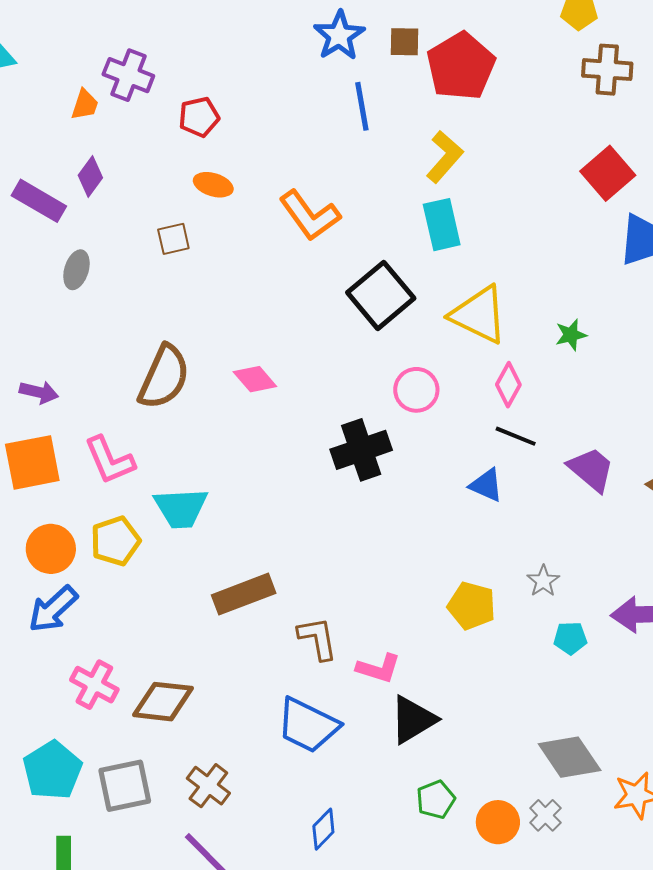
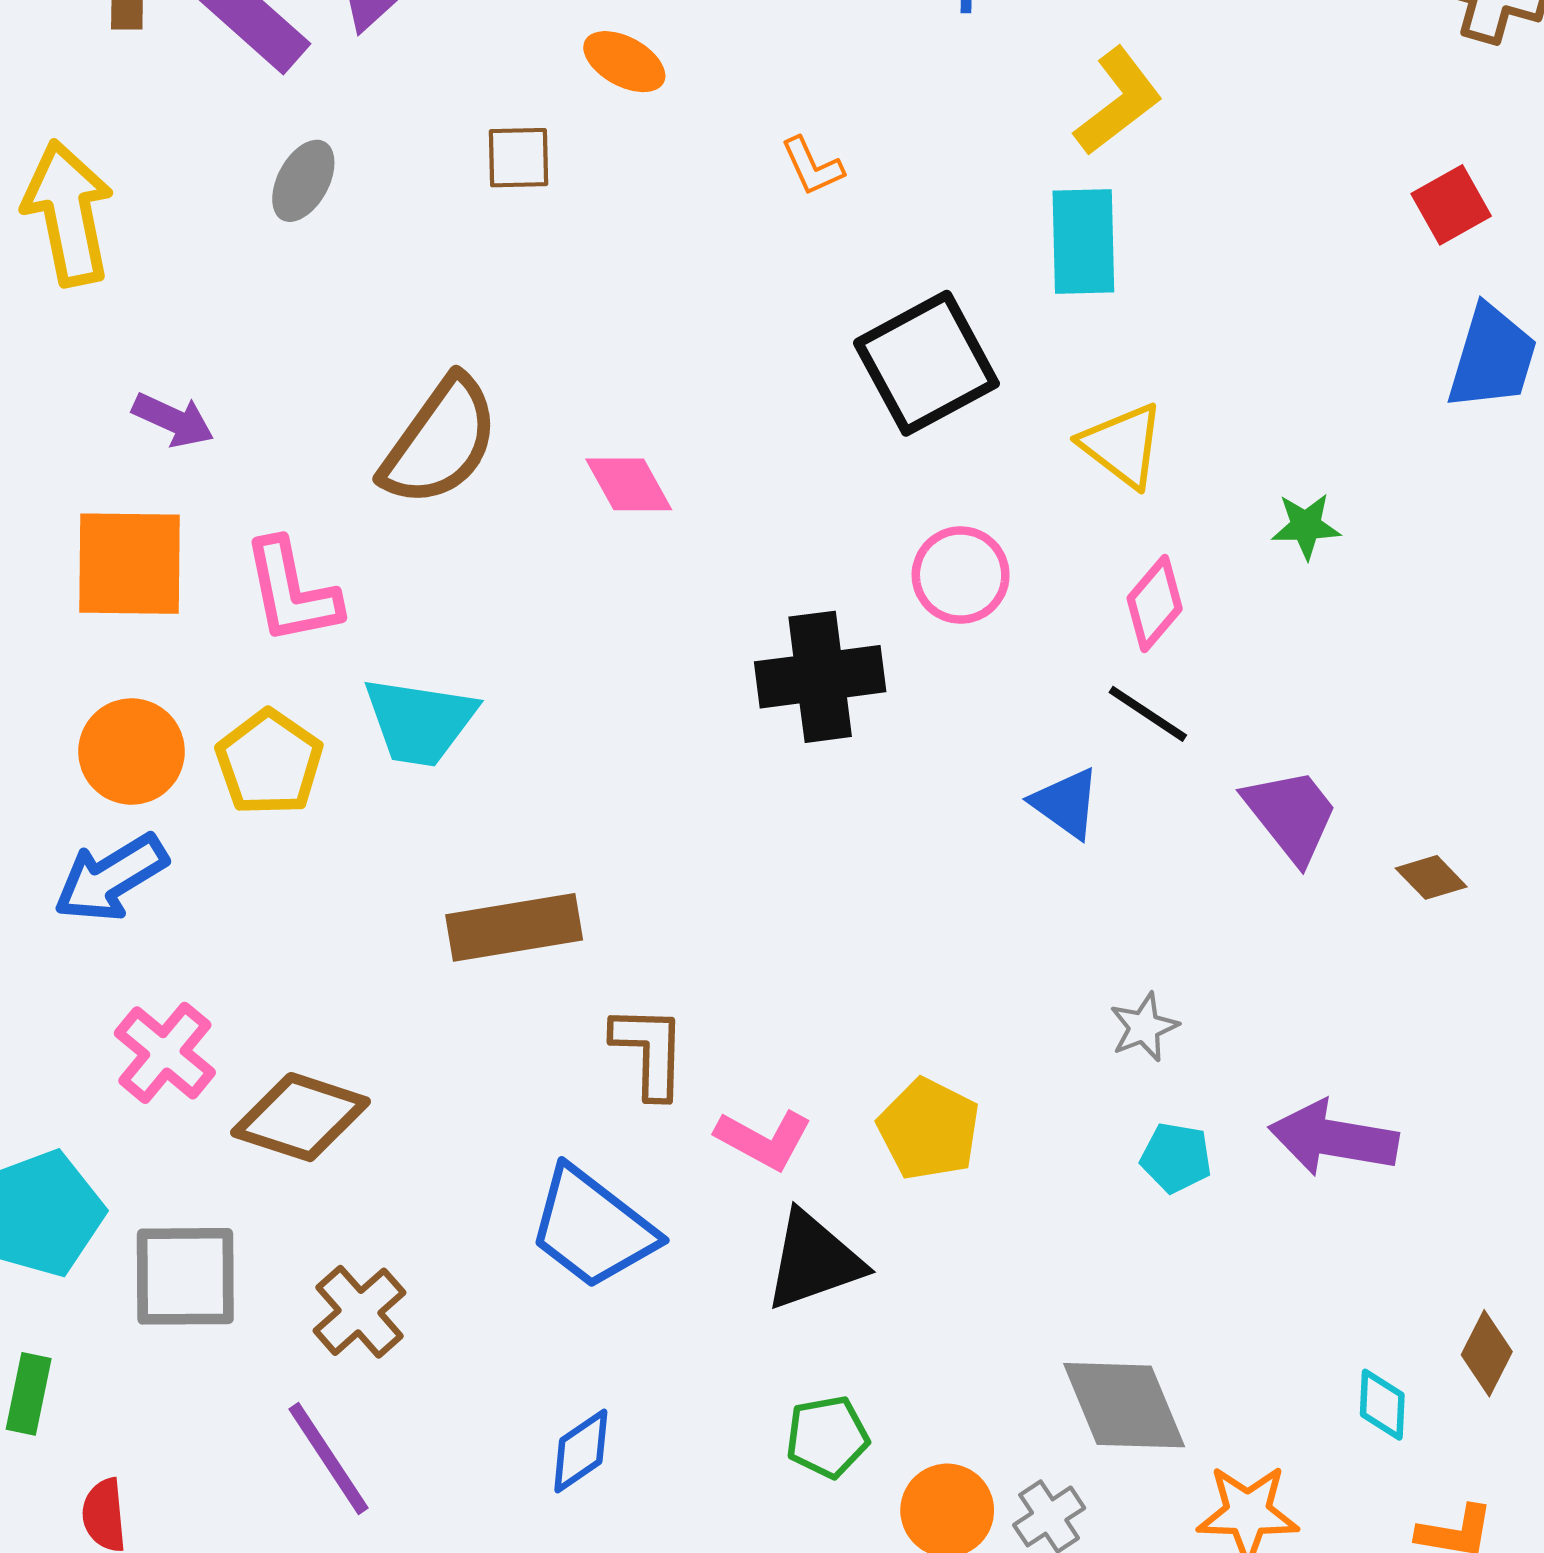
red square: (608, 173) -> (1451, 205), size x0.7
orange L-shape: (310, 215) -> (812, 166), size x0.5
yellow triangle: (479, 315) -> (1122, 445), size x0.7
yellow pentagon: (115, 541) -> (269, 763), turned -30
yellow pentagon: (472, 606) -> (929, 1129), moved

